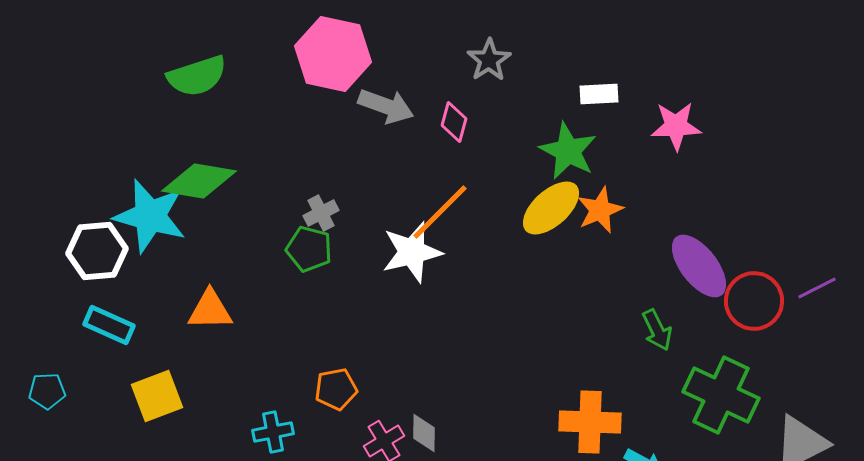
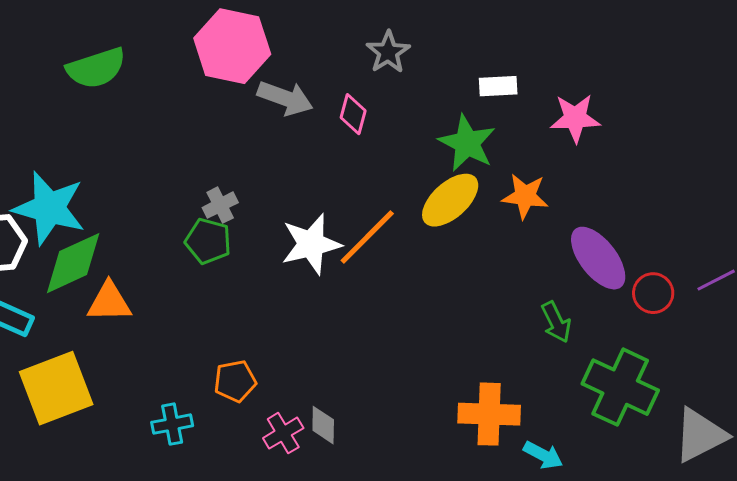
green diamond: (199, 181) -> (73, 263), moved, turned -34
orange star: (600, 210) -> (525, 196), moved, turned 30
orange line: (440, 212) -> (367, 237), moved
red circle: (754, 301) -> (653, 293), size x0.7
yellow square: (157, 396) -> (56, 388), size x1.4

